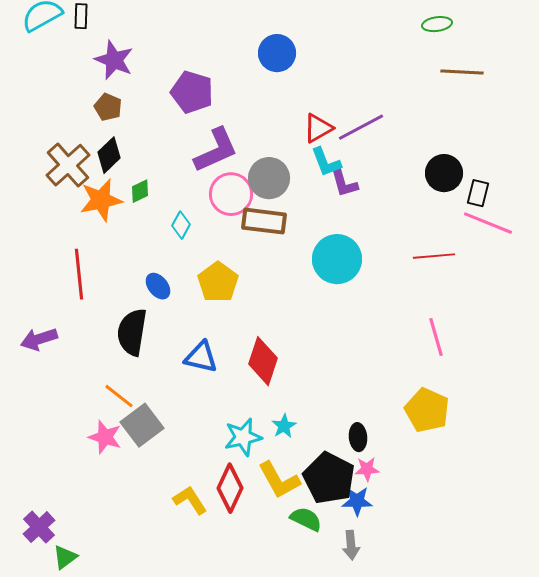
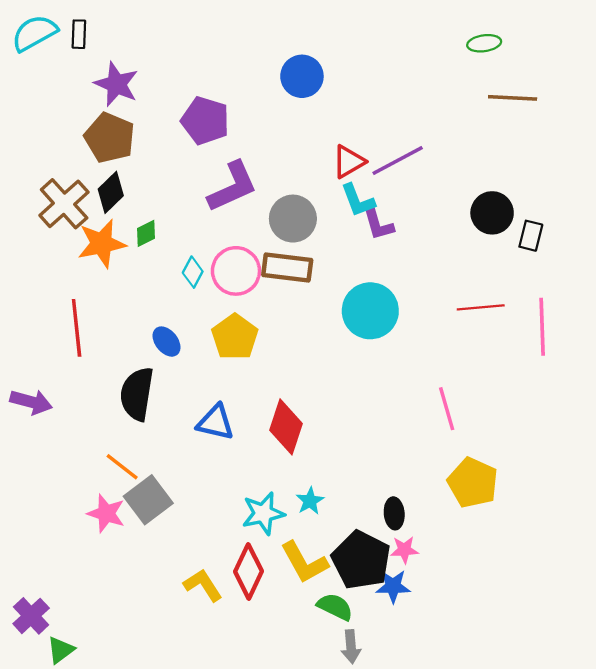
brown pentagon: (108, 107) -> (110, 138), size x1.6
pink circle: (231, 194) -> (236, 271), moved
pink line: (488, 223) -> (542, 327), moved, turned 66
pink line: (436, 337) -> (447, 409), moved
purple arrow: (39, 339) -> (31, 402), turned -147
gray arrow: (351, 545) -> (351, 647), moved

